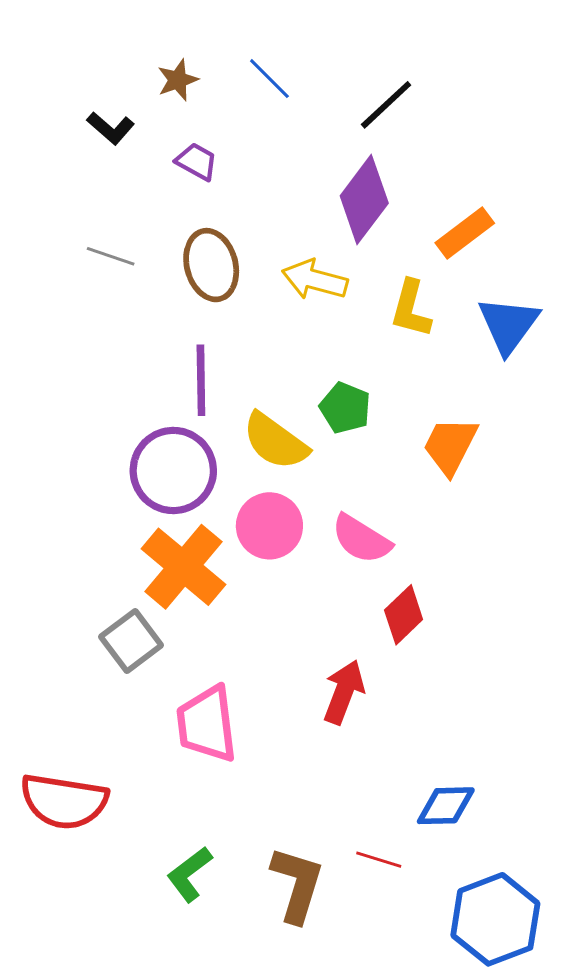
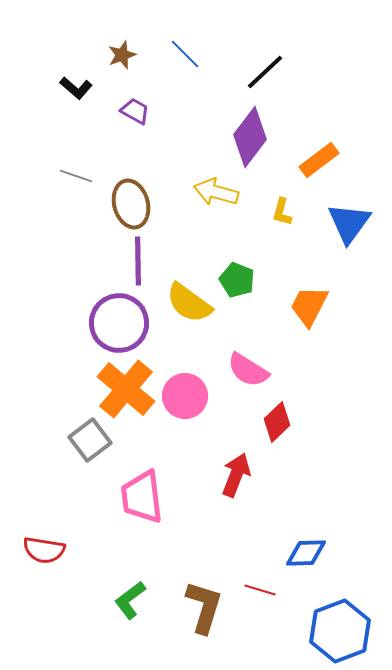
brown ellipse: (211, 265) -> (131, 204), moved
yellow L-shape: (411, 309) -> (282, 212), size x0.7
pink circle: (269, 526) -> (185, 396), moved
red semicircle: (64, 801) -> (44, 550), size x0.7

